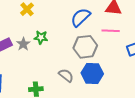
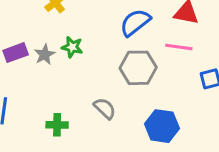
blue hexagon: (92, 73) -> (162, 126), moved

